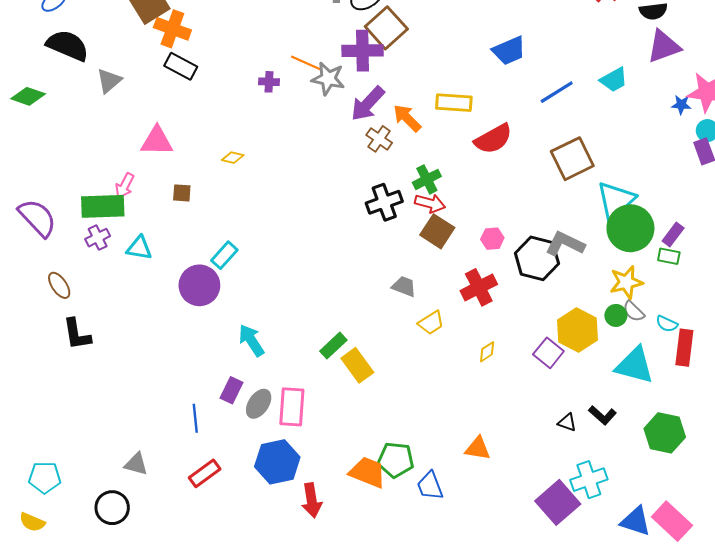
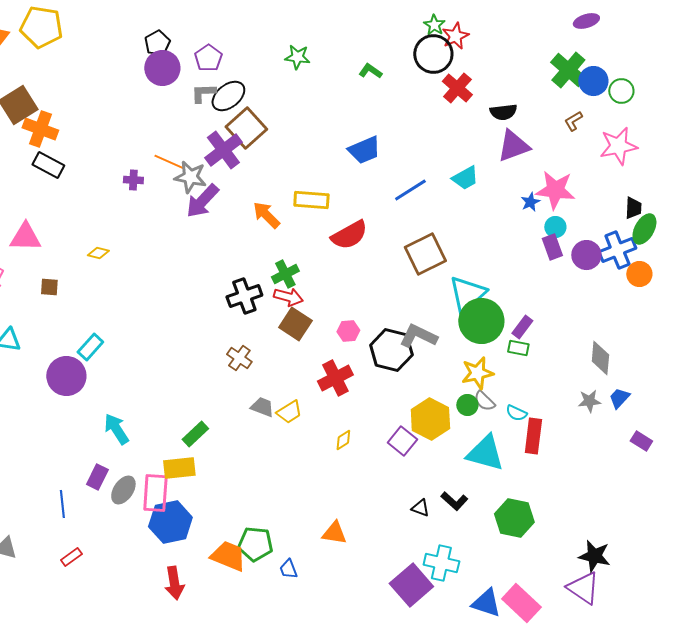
purple cross: (362, 51) -> (223, 150), turned -36
purple arrow: (368, 104) -> (202, 201), moved
blue star: (681, 105) -> (530, 202), turned -30
brown cross: (379, 139) -> (239, 358), moved
gray trapezoid: (404, 286) -> (262, 407), moved
yellow rectangle: (357, 365) -> (179, 468), moved, turned -60
blue hexagon: (277, 462) -> (170, 522), moved
red rectangle: (205, 473) -> (71, 557), size x0.7
cyan cross: (589, 480) -> (441, 563), turned 32
blue trapezoid: (430, 486) -> (288, 569), size x0.7

